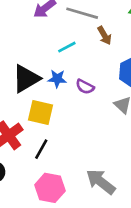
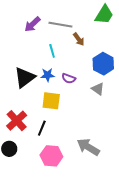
cyan line: (67, 47) -> (52, 51), turned -72
yellow square: (41, 112) -> (51, 101), moved

